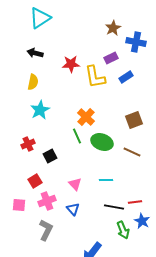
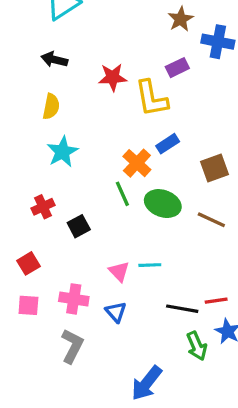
blue rectangle: (126, 77) -> (168, 144), moved
cyan line: (106, 180) -> (150, 265), moved
red square: (35, 181) -> (28, 263), moved
pink cross: (47, 201) -> (74, 299), turned 30

